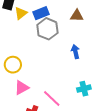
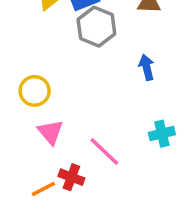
pink triangle: (22, 88) -> (50, 132), turned -42

